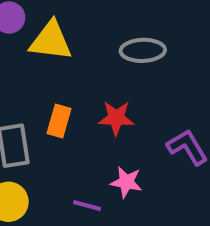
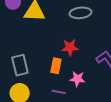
orange rectangle: (59, 121) -> (56, 66), moved

